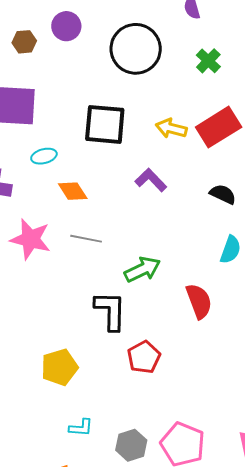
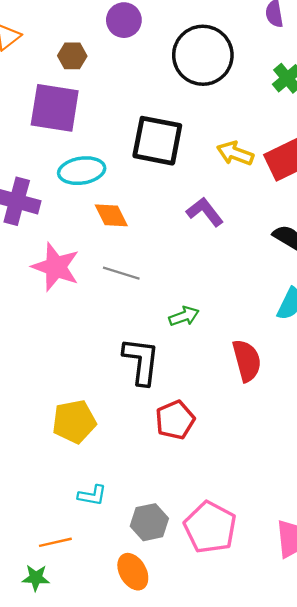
brown hexagon: (24, 42) -> (72, 56), moved
cyan ellipse: (44, 156) -> (82, 171), size x1.5
green arrow: (142, 269) -> (184, 316), size x0.7

